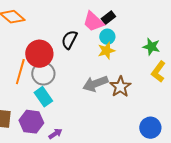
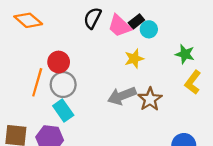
cyan circle: (107, 37) -> (149, 29), moved
black semicircle: (69, 40) -> (92, 18), moved
red circle: (39, 54) -> (59, 62), size x0.7

